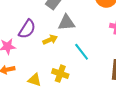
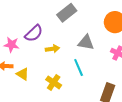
gray triangle: (66, 23) -> (86, 42), moved
yellow triangle: (35, 80) -> (23, 74), moved

